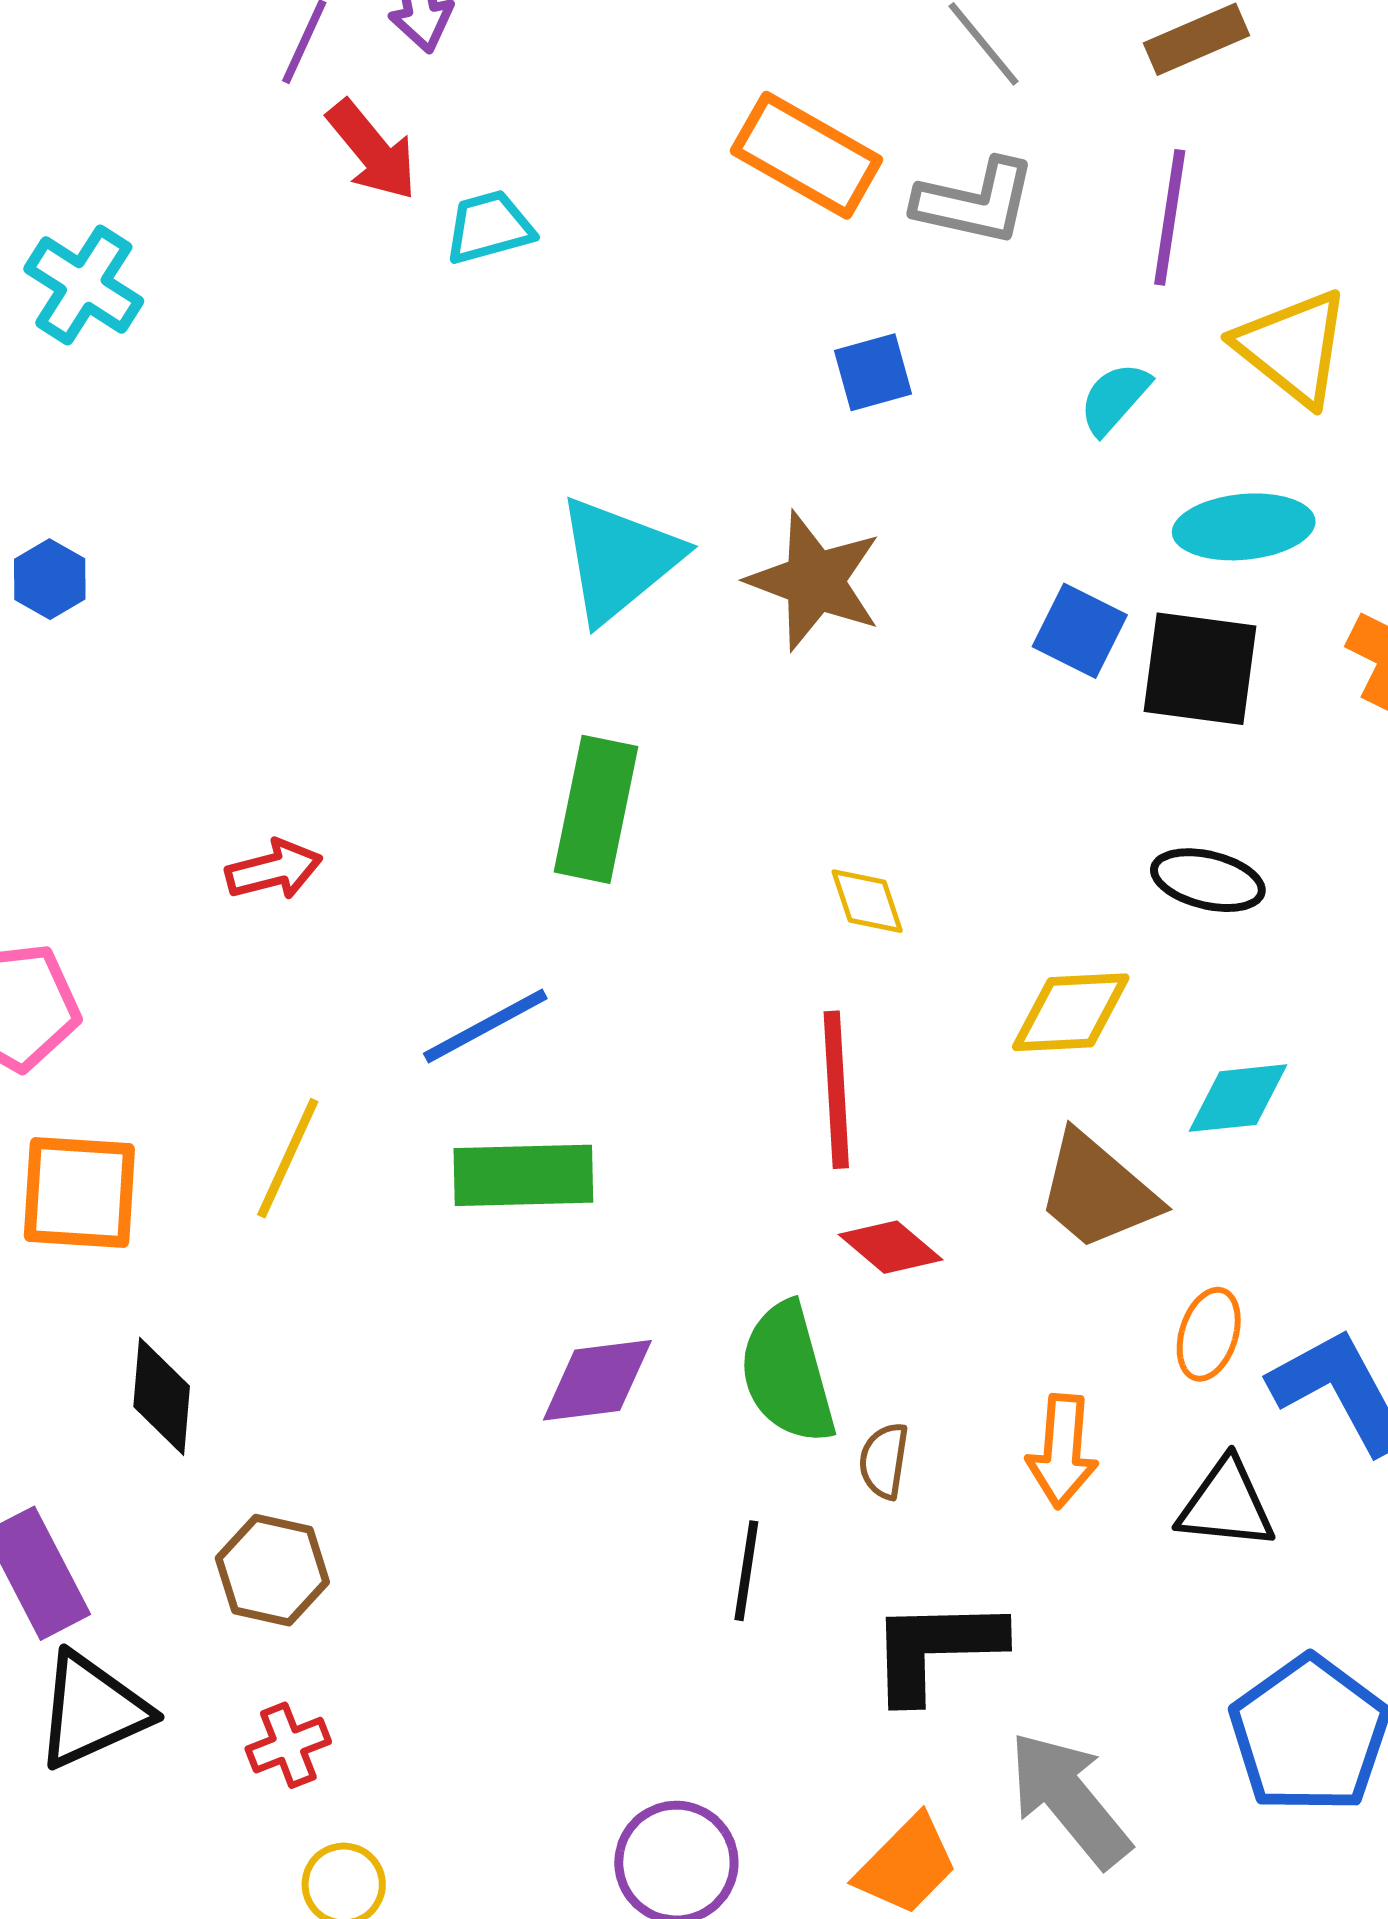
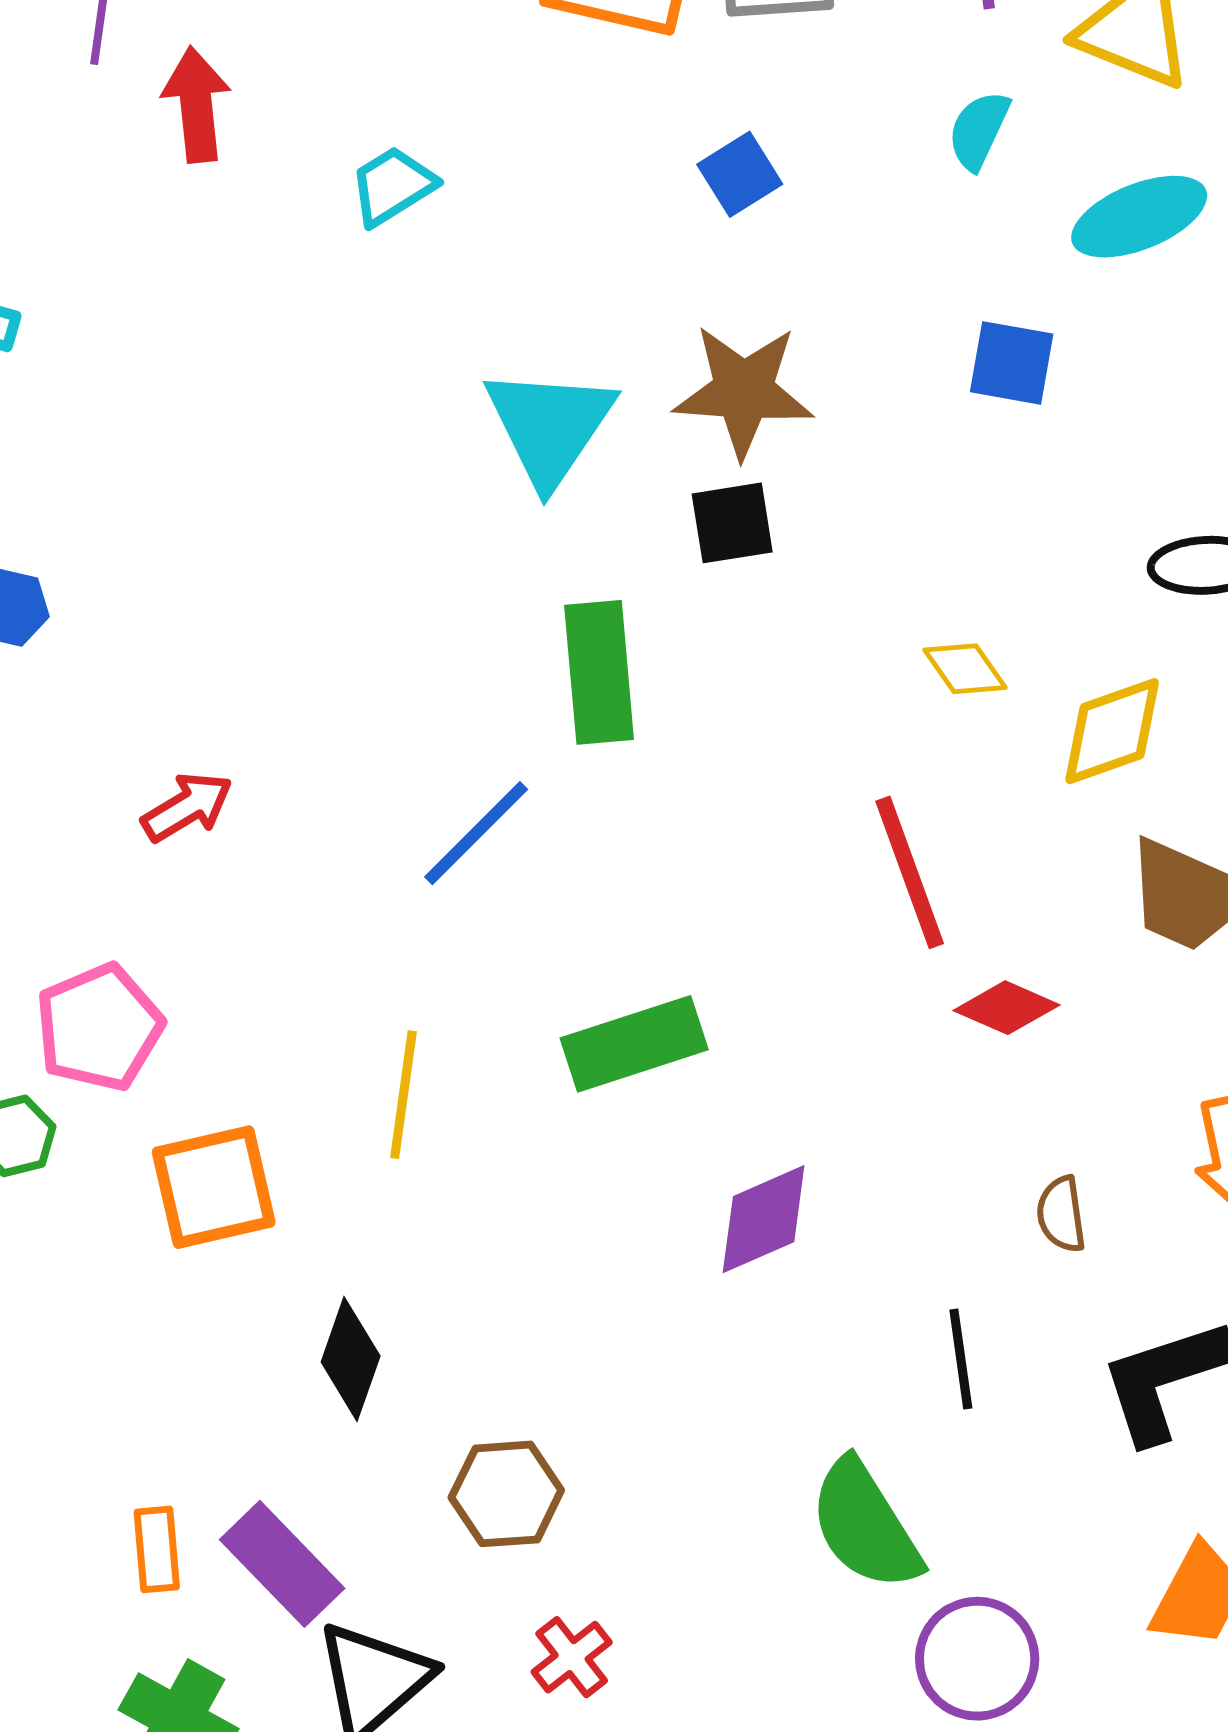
red arrow: (372, 150) -> (196, 105), turned -130
cyan trapezoid: (489, 227) -> (392, 186), moved
black square: (1200, 669) -> (732, 523), moved, size x0.7
red arrow: (274, 870) -> (187, 807), moved
yellow diamond: (867, 901) -> (965, 669), moved
blue line: (485, 1026) -> (476, 833), moved
green semicircle: (787, 1373) -> (865, 1525), moved
black diamond: (162, 1396) -> (351, 1359), turned 31

